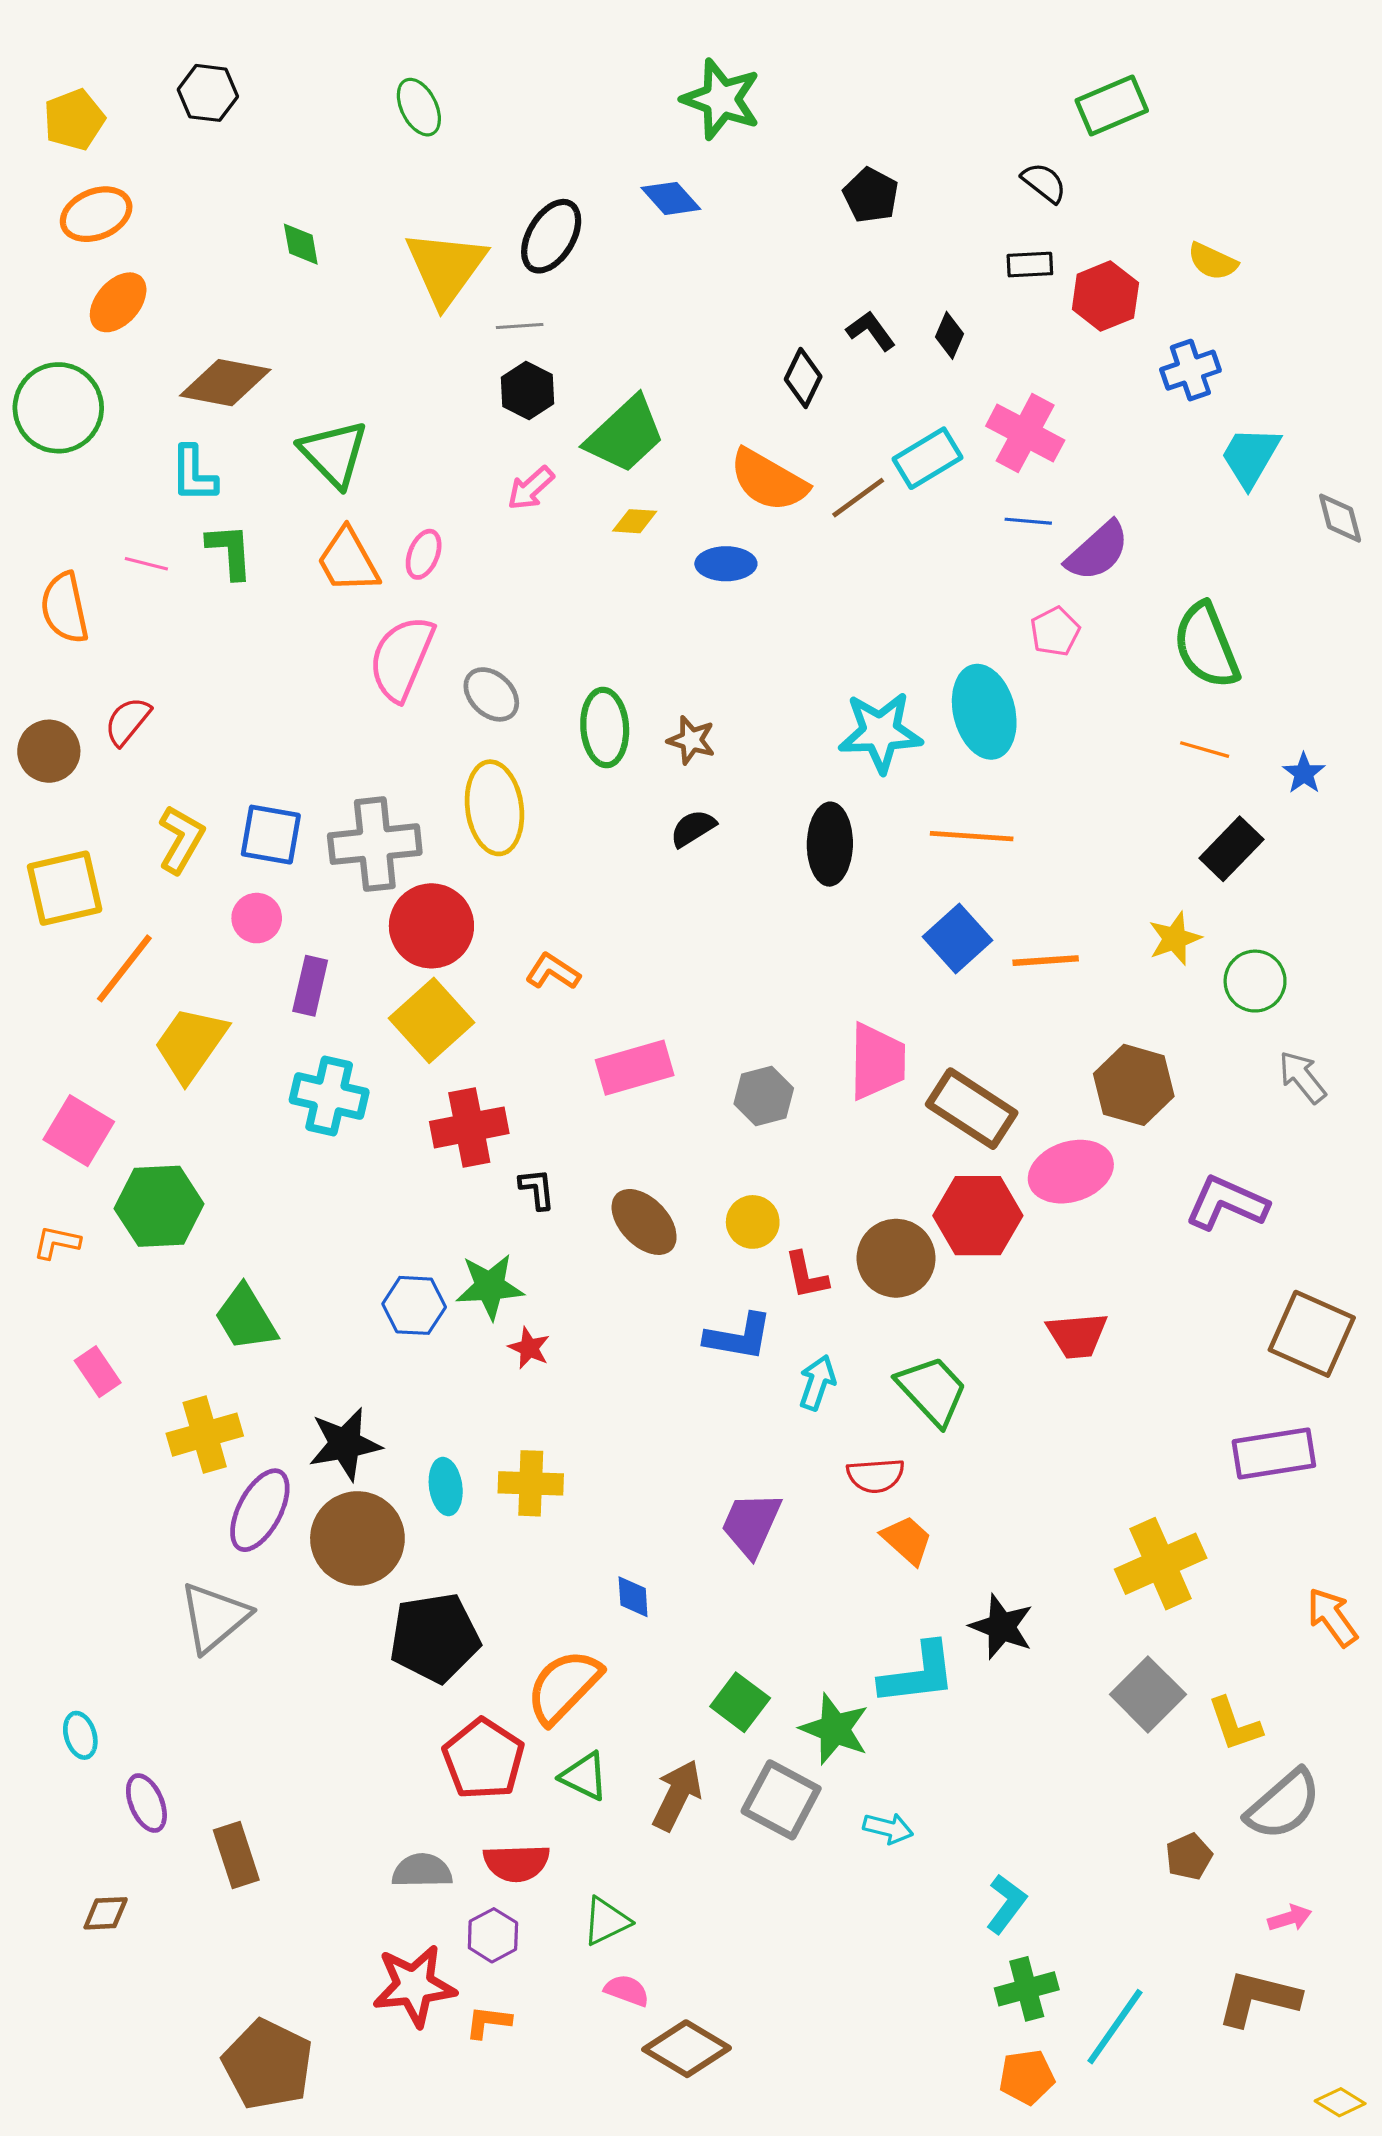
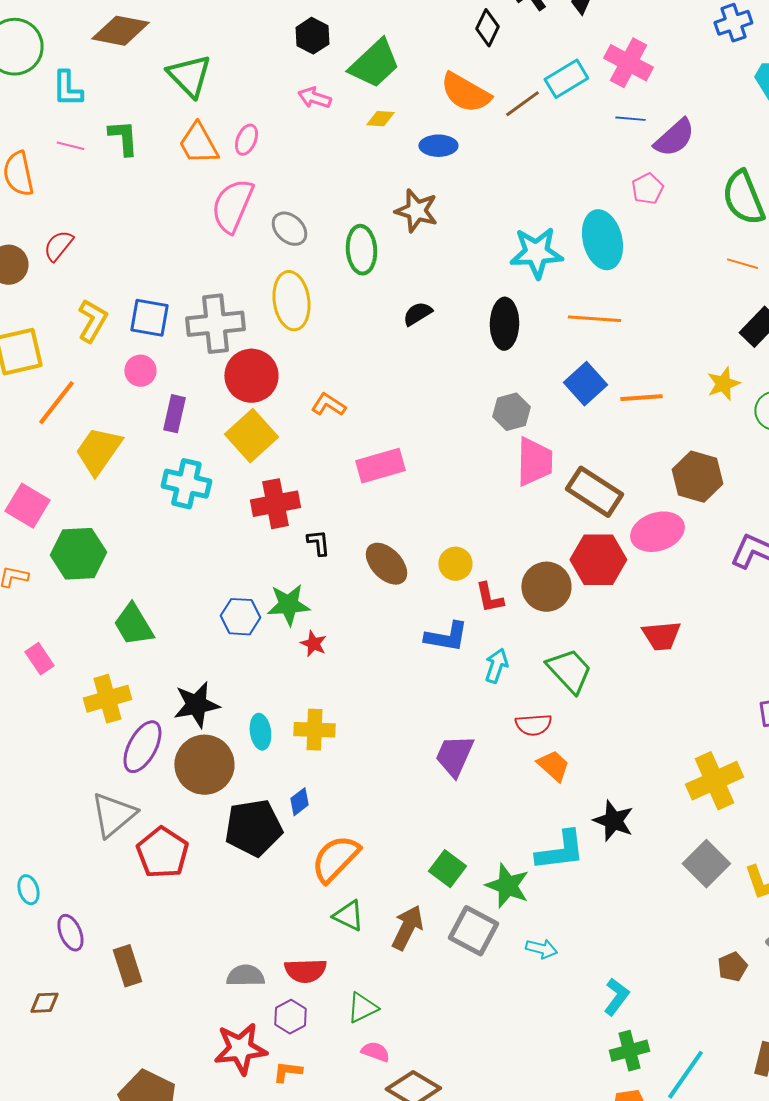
cyan L-shape: (194, 474) -> (67, 89), moved
pink arrow: (531, 488) -> (314, 98), turned 60
brown star: (691, 740) -> (416, 211), moved, size x1.4
gray hexagon: (764, 1096) -> (511, 412), moved
blue diamond: (633, 1597) -> (299, 802), moved, turned 56
red pentagon: (483, 1759) -> (162, 853), moved

